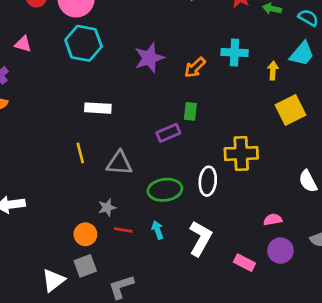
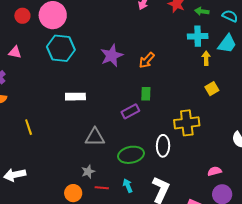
cyan cross: (235, 52) -> (198, 36), moved
yellow square: (290, 110) -> (212, 89), moved, size x0.6
yellow line: (80, 153) -> (29, 127), moved

